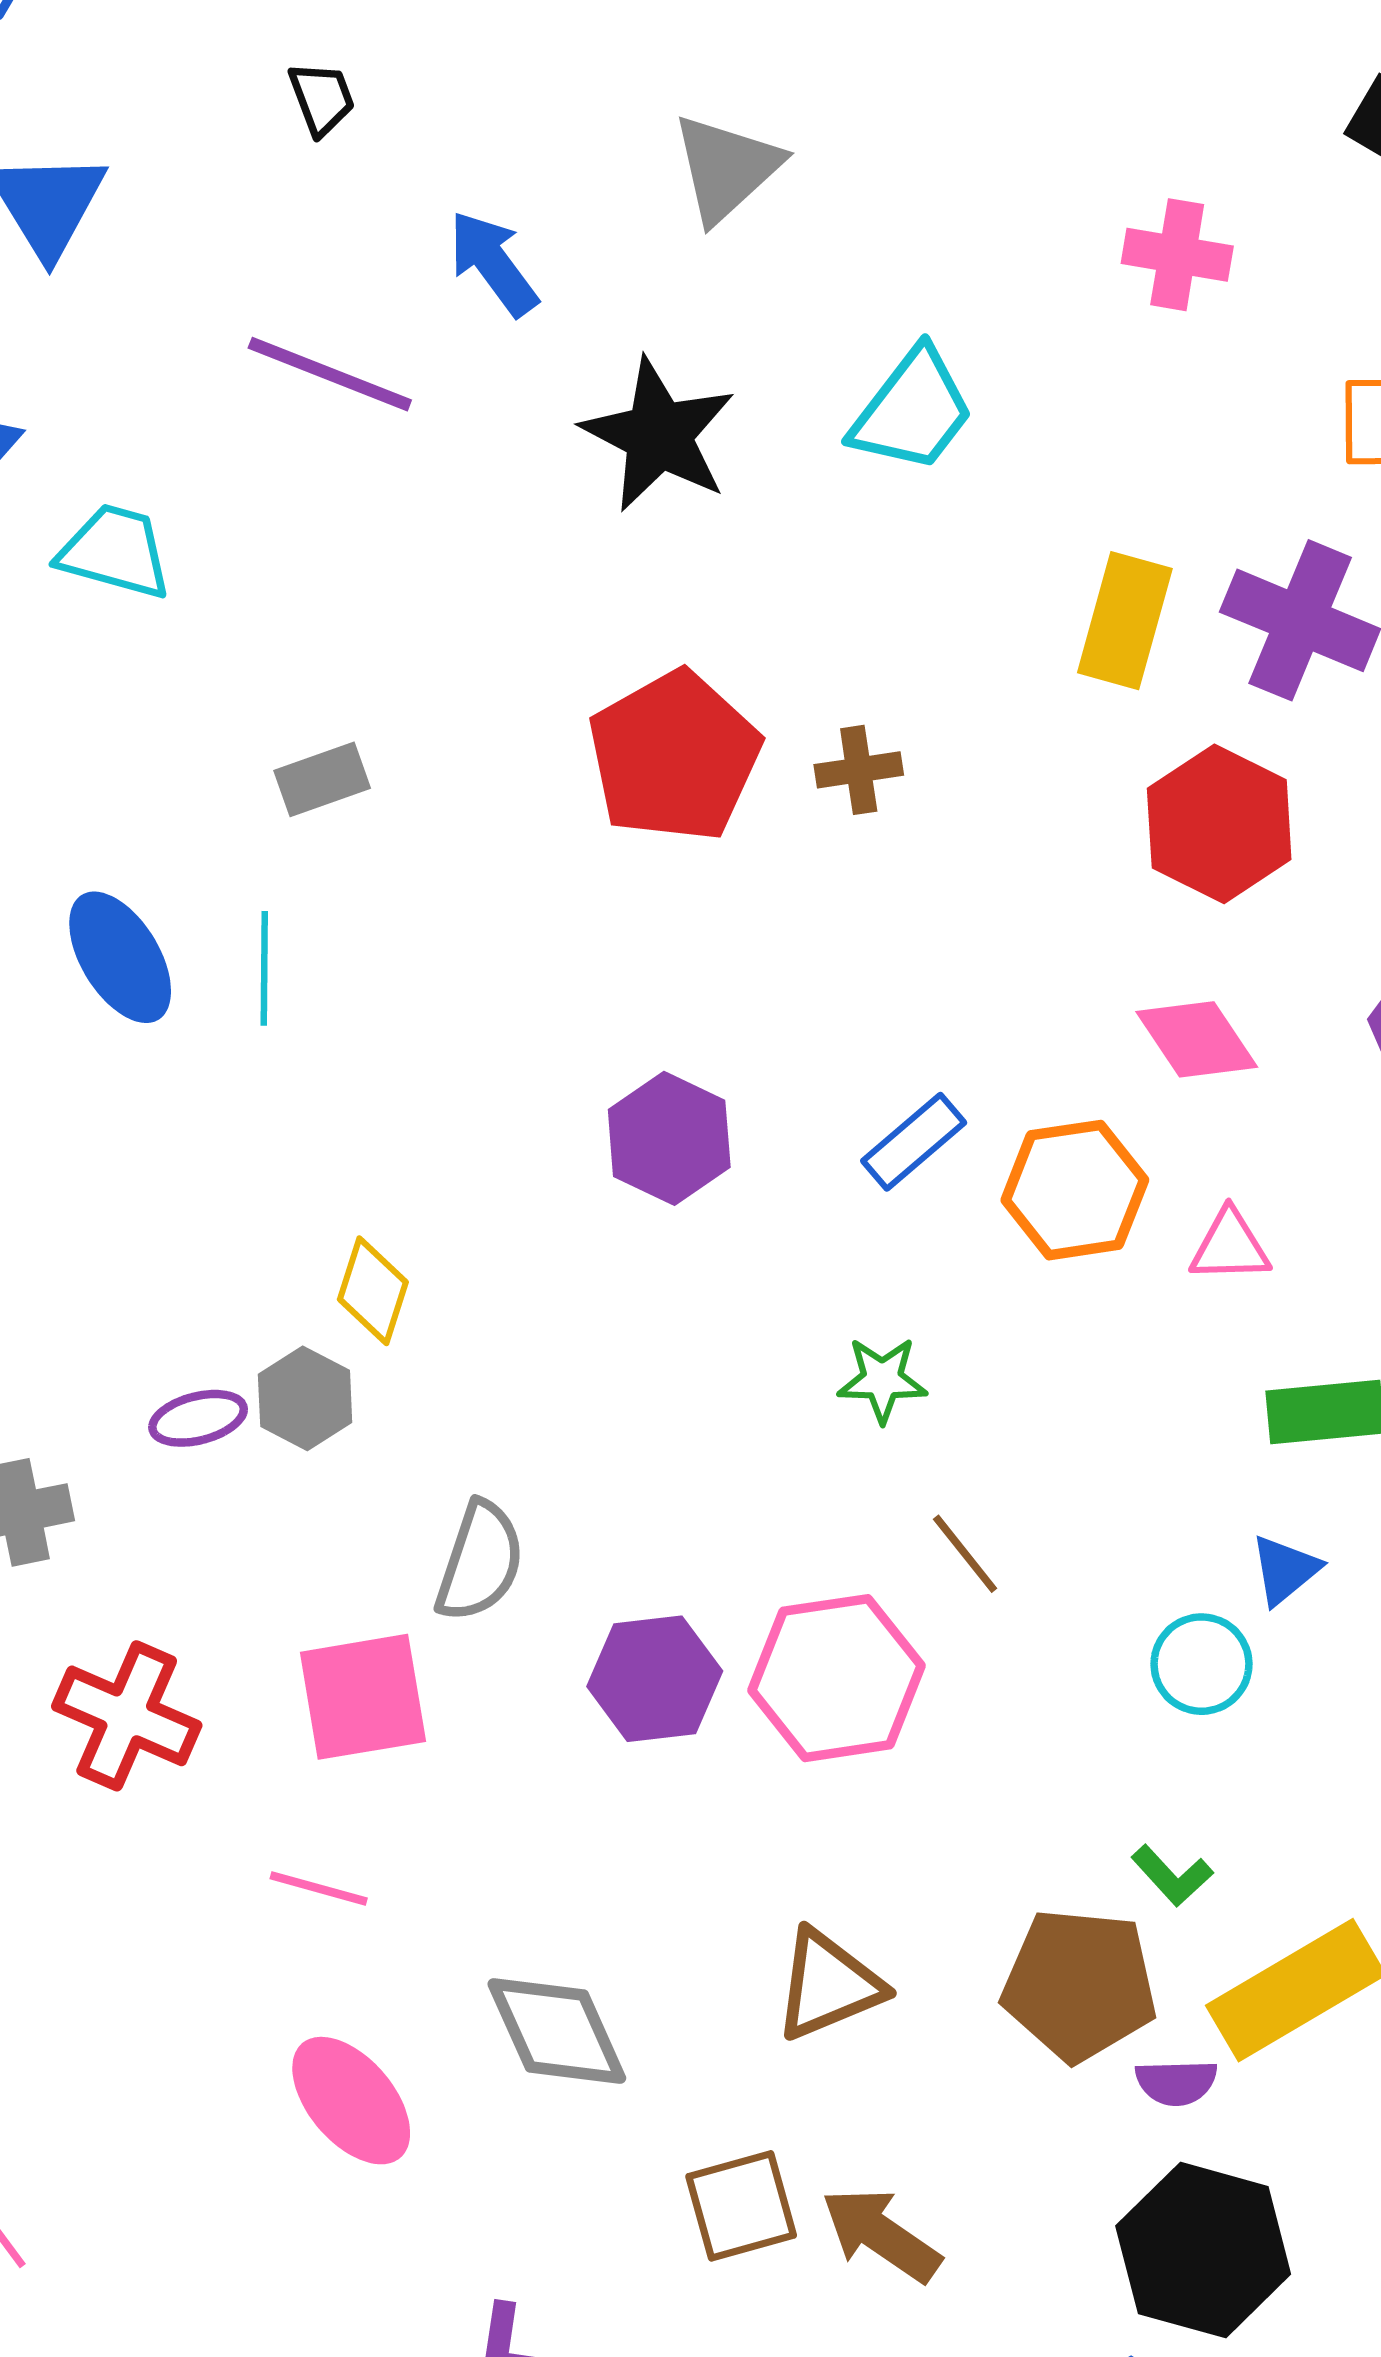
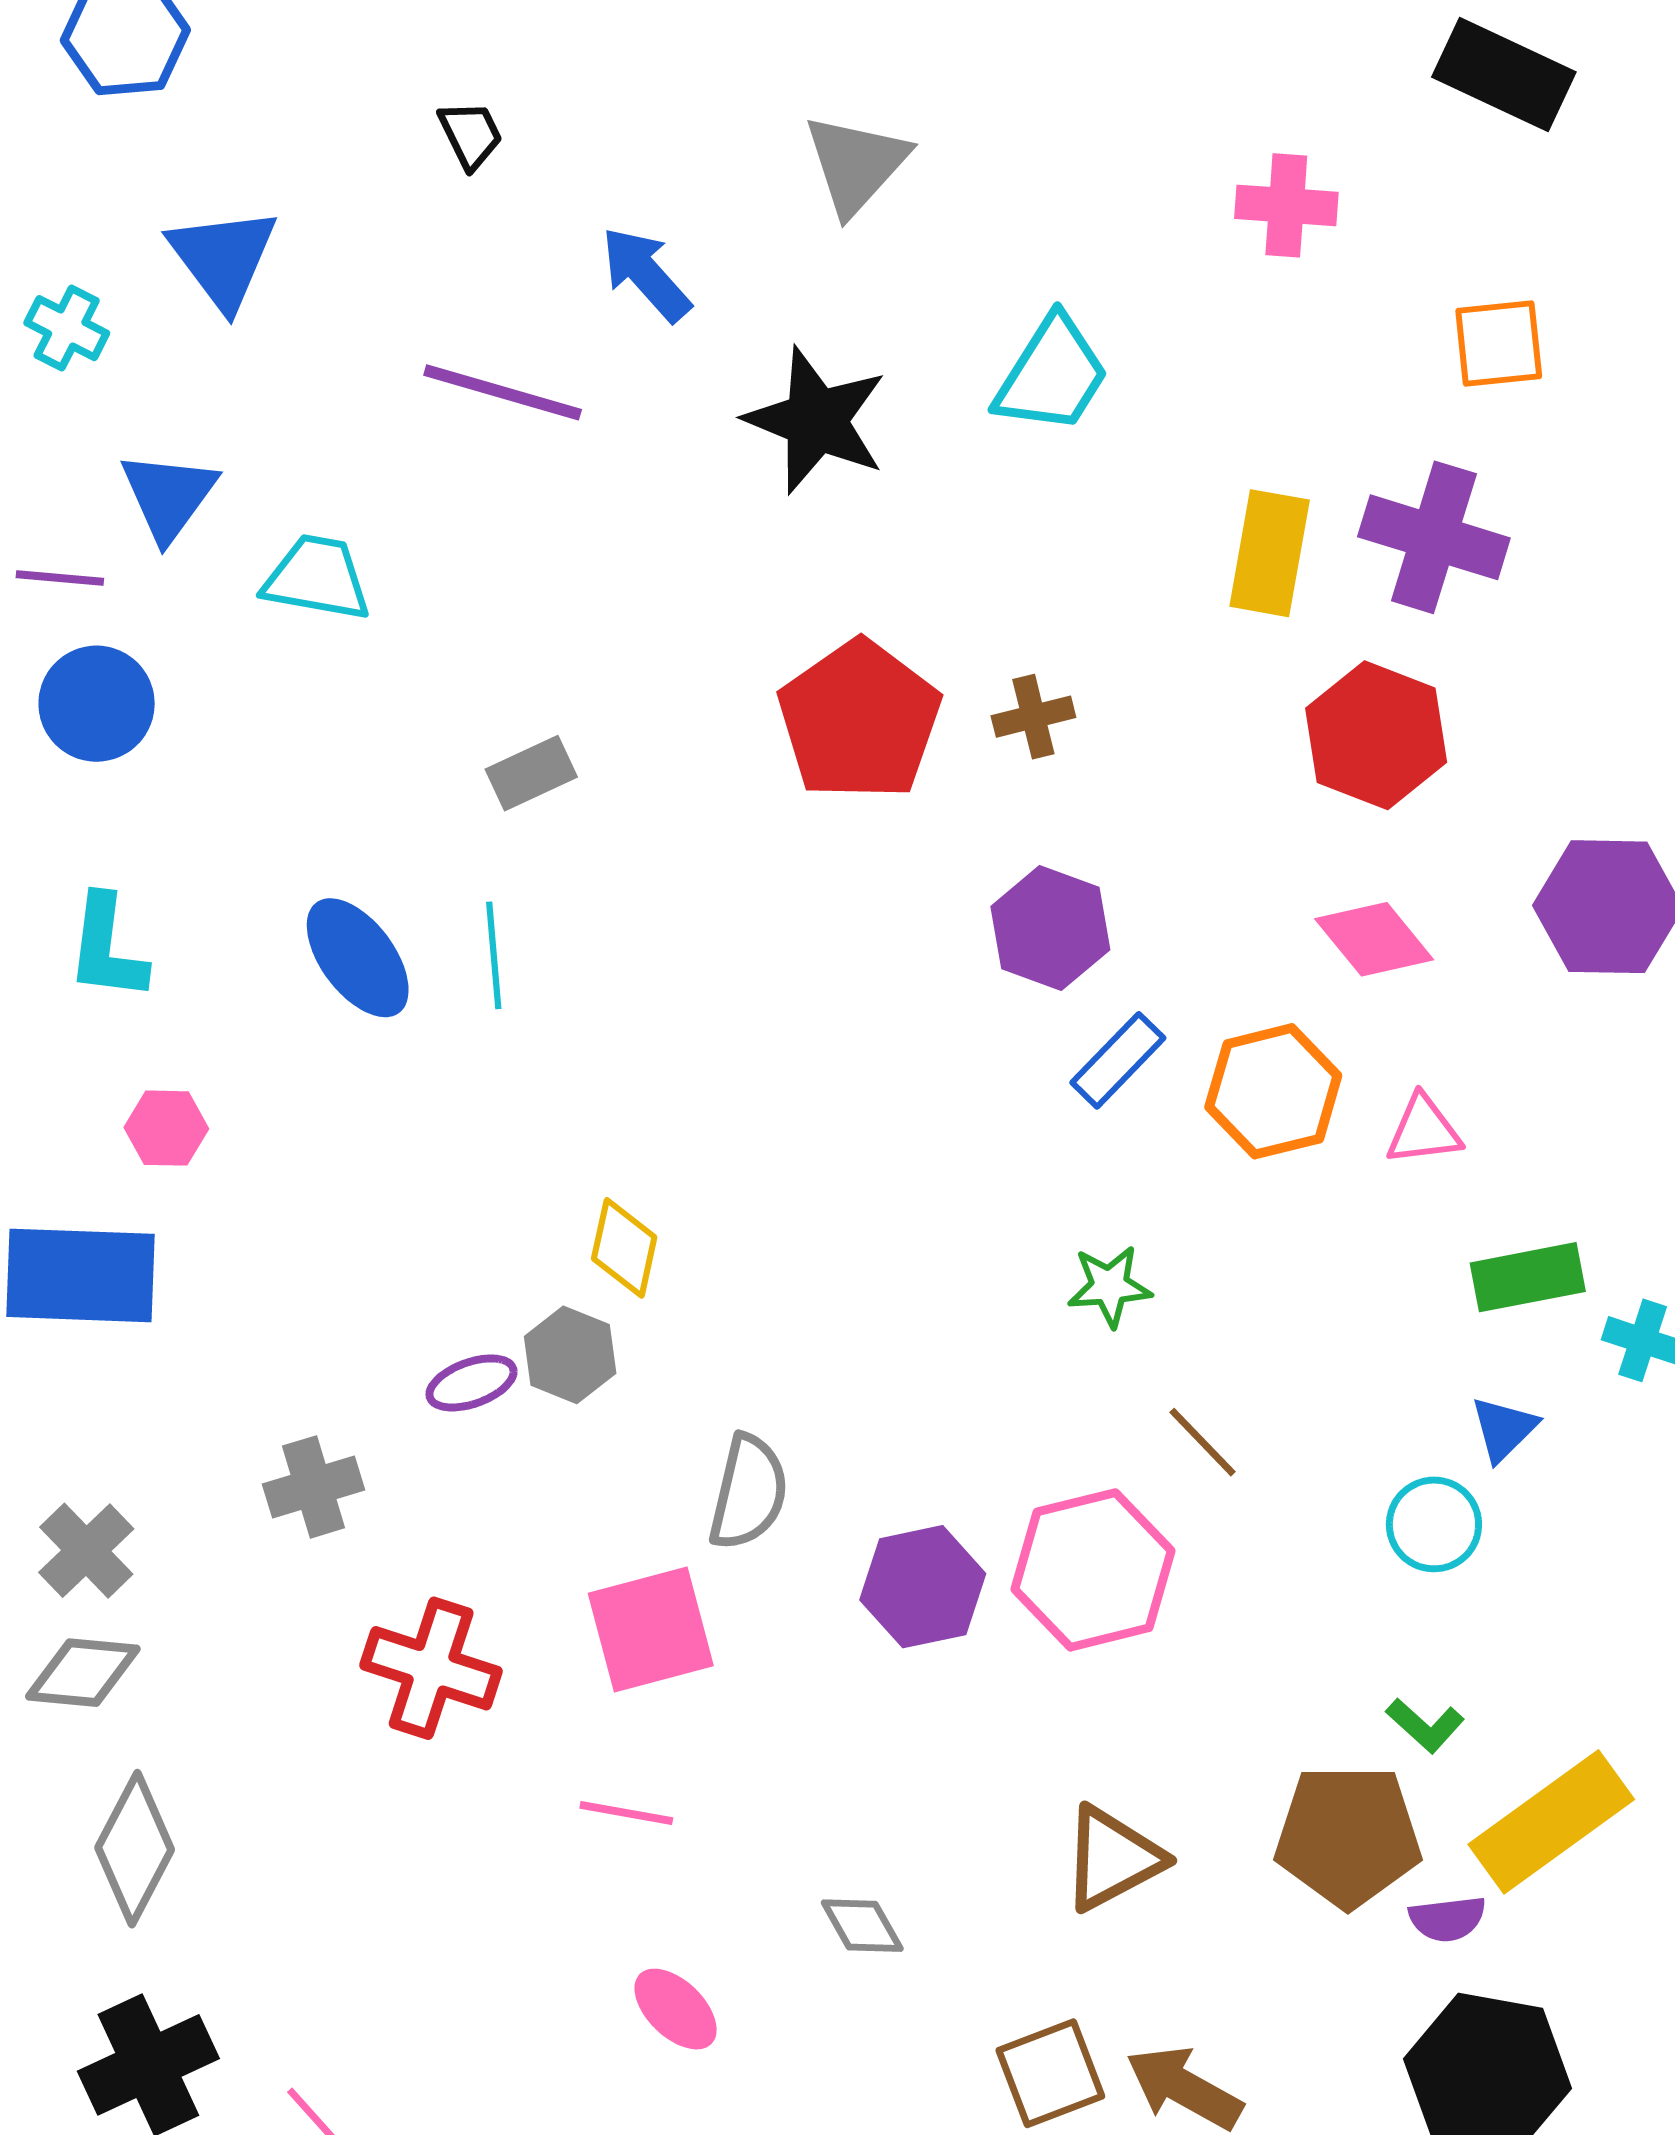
purple hexagon: (669, 1138) -> (1050, 928), moved
gray diamond: (557, 2031) -> (862, 1926), size x0.6
pink ellipse: (351, 2101) -> (676, 2009), size x0.7

